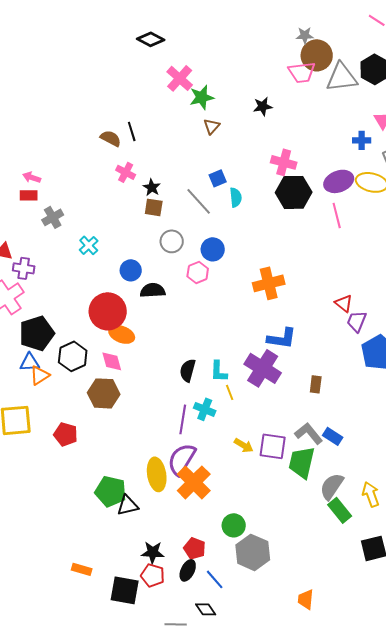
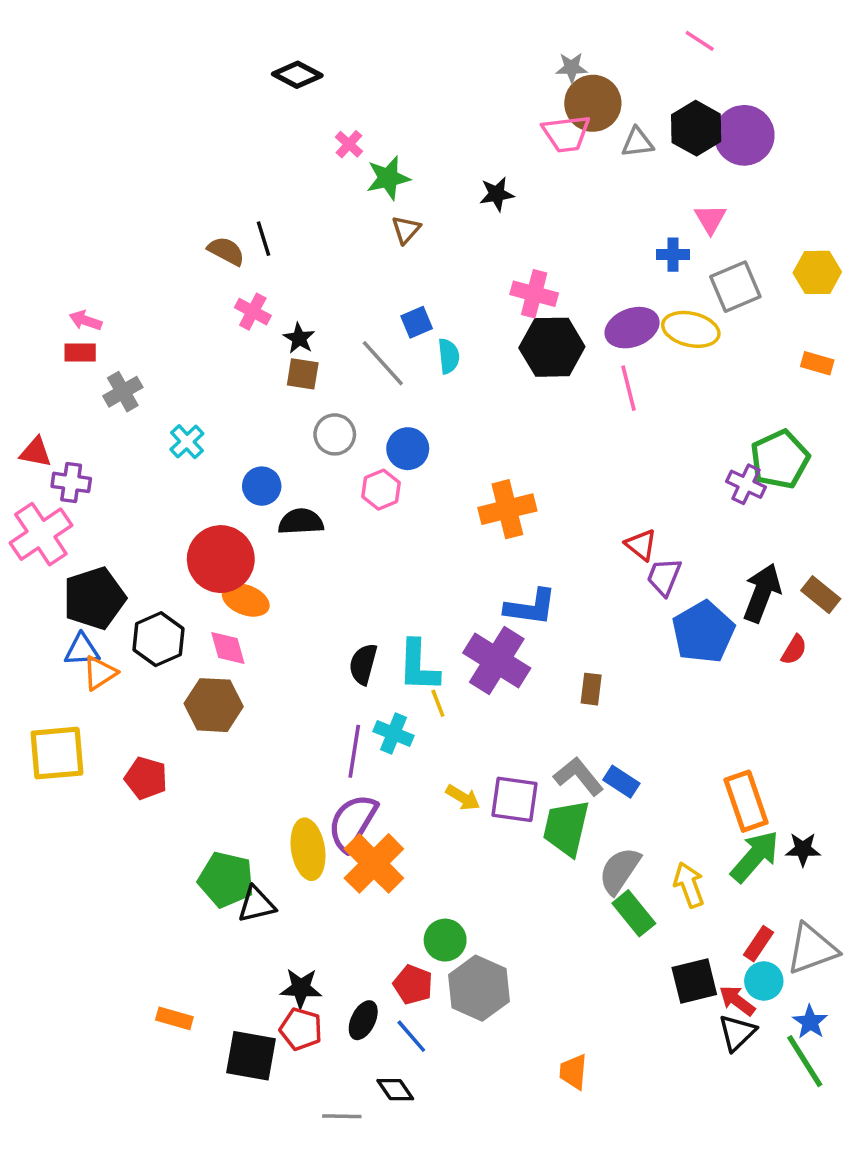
gray triangle: (342, 77) -> (637, 142), size x0.6
pink cross: (180, 78) -> (349, 144), size x0.6
cyan L-shape: (219, 371) -> (418, 666), size x1.4
red pentagon: (195, 548) -> (413, 985), moved

